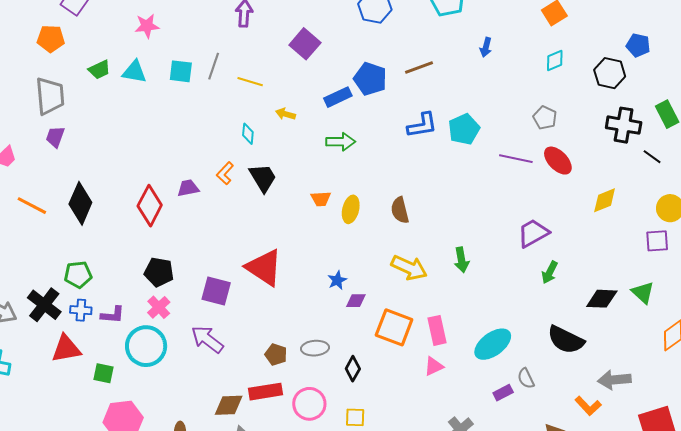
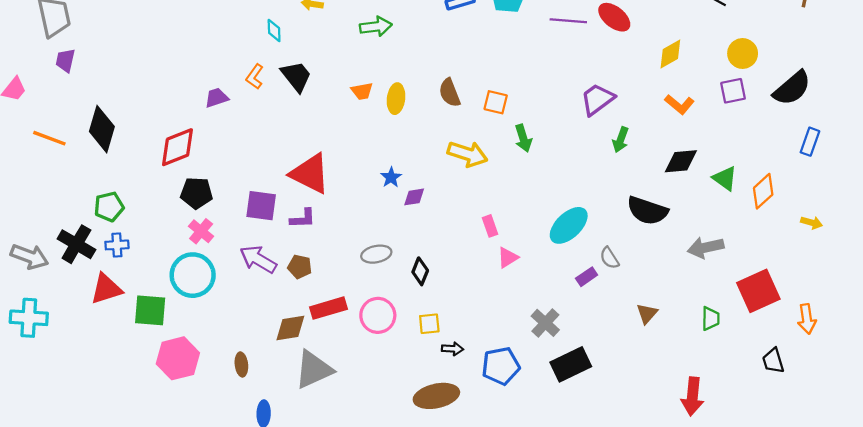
red diamond: (150, 206) -> (178, 147), moved, turned 48
green triangle: (643, 293) -> (725, 178), moved
purple L-shape: (113, 315) -> (303, 219), moved
orange square: (394, 327) -> (496, 102), moved, size x0.6
pink rectangle: (437, 330) -> (490, 226), moved, size x0.7
brown pentagon: (276, 355) -> (300, 267), moved
green square: (104, 373) -> (150, 310), size x1.5
orange L-shape: (588, 406) -> (679, 104), moved

